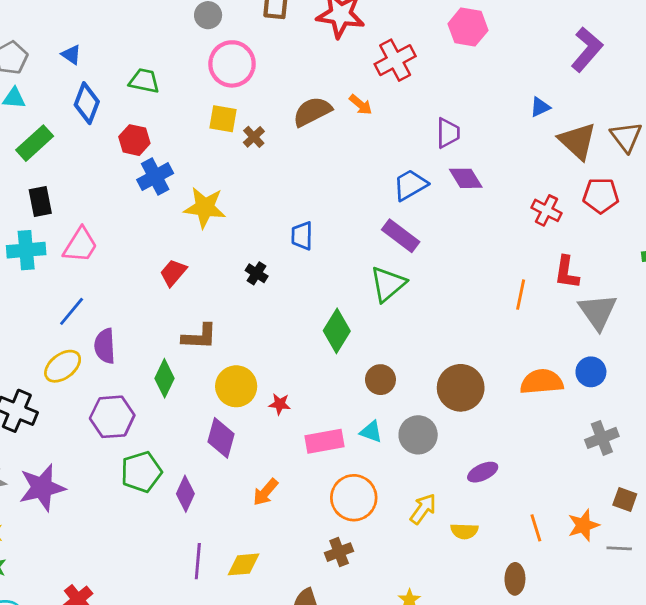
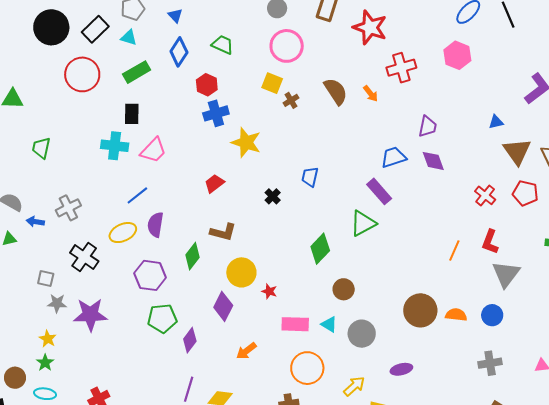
brown semicircle: (312, 112) -> (336, 91), turned 72
orange semicircle: (542, 382) -> (456, 315), size x0.7
brown circle: (461, 388) -> (420, 310), moved

